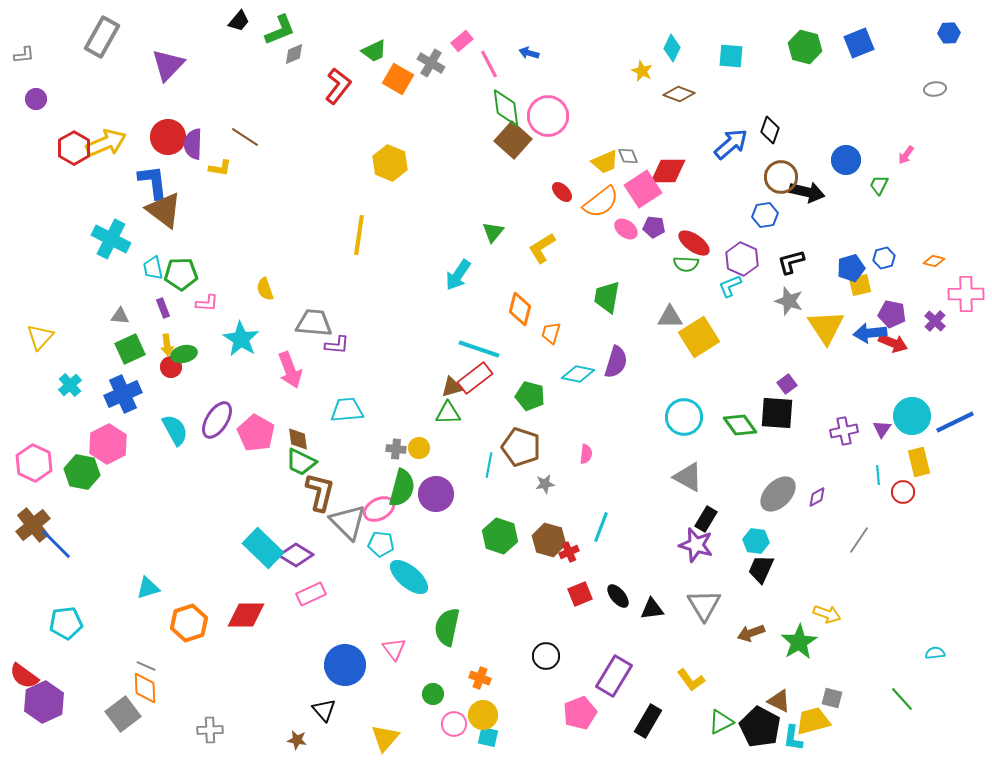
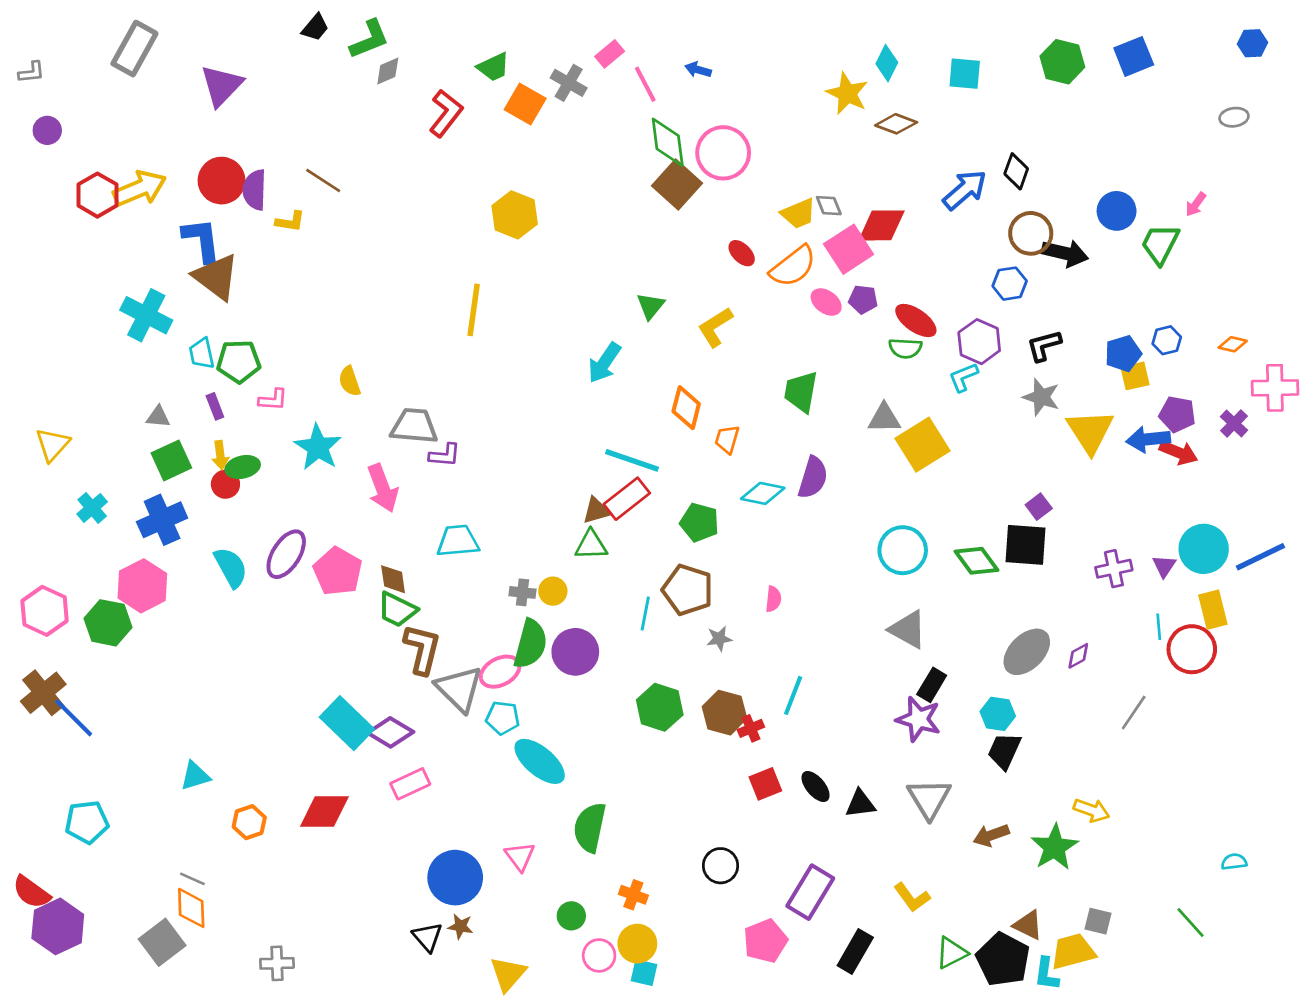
yellow star: (642, 71) -> (847, 93), size x1.5
green trapezoid: (879, 185) -> (1160, 244), size x1.6
red circle: (903, 492) -> (1192, 649), size x1.6
orange hexagon: (189, 623) -> (249, 822), size x0.7
brown star: (297, 740) -> (460, 926), moved

